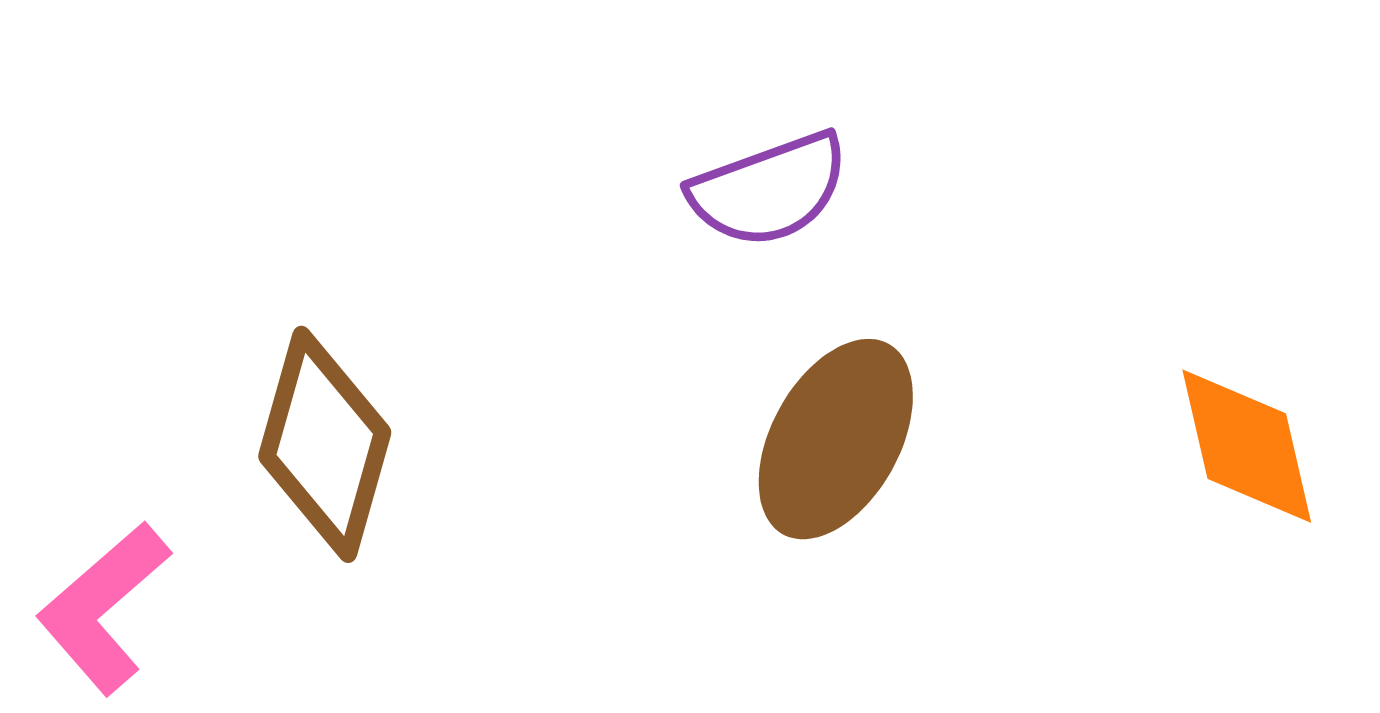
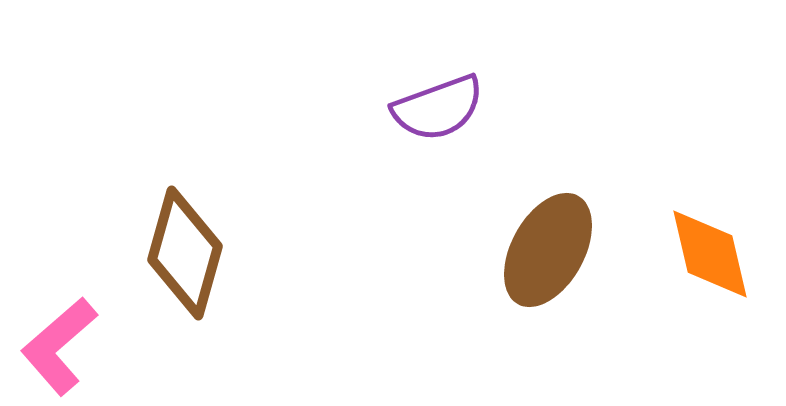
brown ellipse: (836, 439) -> (548, 250), moved

